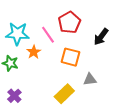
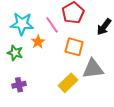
gray triangle: (90, 80) -> (93, 69), size x1.6
purple cross: (14, 96) -> (19, 85), turned 32

